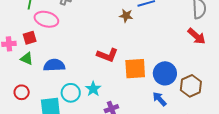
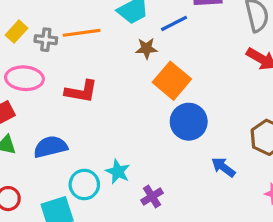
red L-shape: (107, 55) -> (81, 91), moved
orange square: (135, 69) -> (172, 81), moved, turned -35
blue circle: (165, 73) -> (189, 122), moved

